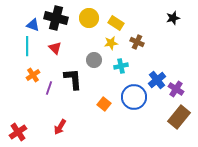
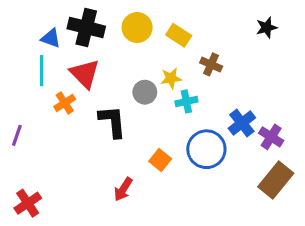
yellow star: (111, 43) -> (171, 78), moved
red triangle: (55, 48) -> (85, 74), size x1.5
orange cross: (33, 75) -> (65, 103), moved
purple line: (49, 88) -> (17, 135), moved
red arrow: (60, 127) -> (123, 189), moved

